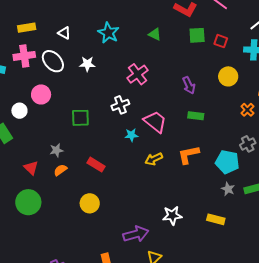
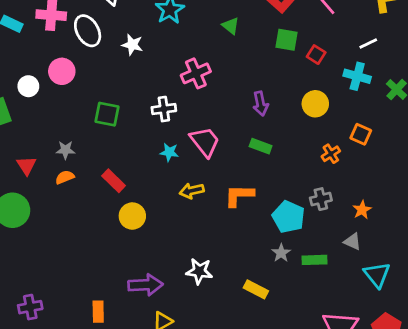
yellow circle: (90, 203) -> (132, 216), moved

